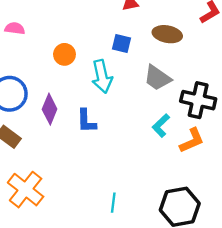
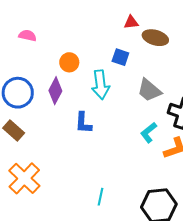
brown ellipse: (167, 34) -> (155, 38), moved
purple diamond: (50, 109) -> (55, 91), moved

